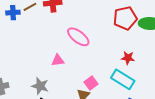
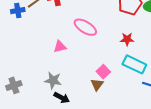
red star: (128, 58) -> (127, 39), moved
pink triangle: (58, 60) -> (60, 47), moved

